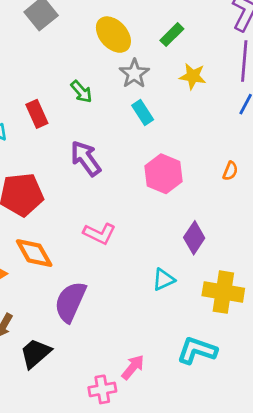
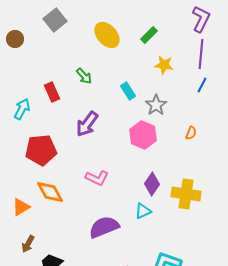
gray star: (134, 74) -> (156, 105), moved
purple arrow: (86, 158) -> (87, 124), turned -108
purple diamond: (194, 238) -> (152, 184), moved
yellow cross: (223, 292) -> (186, 194), moved
purple semicircle: (70, 302) -> (104, 227), moved, turned 44

